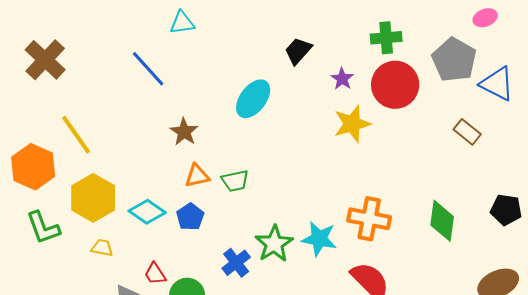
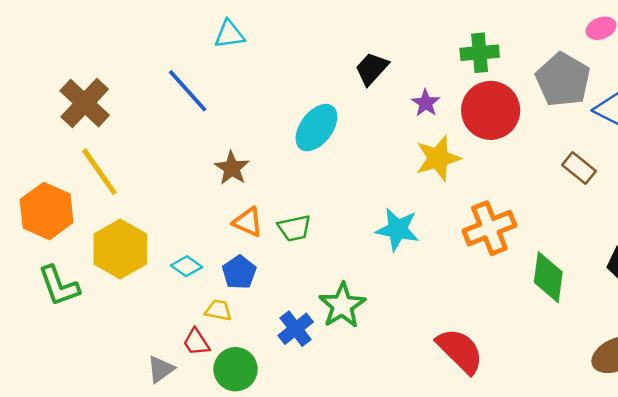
brown cross: (45, 60) -> (85, 103), moved
orange triangle: (197, 176) -> (248, 222), turned 36
cyan diamond: (147, 212) -> (186, 266), size x0.7
orange cross: (369, 219) -> (489, 228), moved, turned -33
cyan star: (319, 239) -> (397, 229), moved
yellow trapezoid: (102, 248) -> (218, 310), moved

